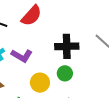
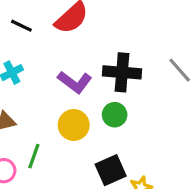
purple L-shape: (22, 56) -> (75, 82), moved

